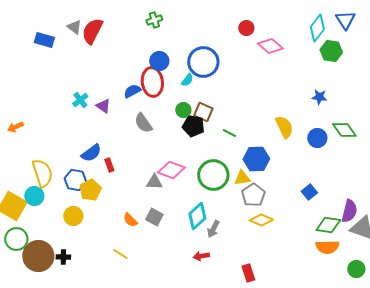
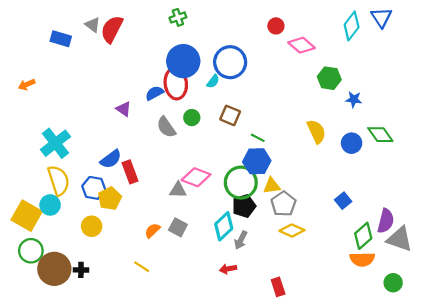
green hexagon: (331, 51) -> (329, 78), moved
blue circle: (159, 61) -> (183, 61), size x1.6
cyan cross: (80, 100) -> (55, 143), moved, size x1.8
green circle: (183, 110) -> (192, 118), moved
black pentagon: (193, 126) -> (244, 206), moved, turned -30
orange arrow: (15, 127) -> (27, 85), moved
blue hexagon: (256, 159) -> (257, 161), moved
red rectangle: (109, 165) -> (130, 172), size x1.5
orange semicircle: (130, 220) -> (152, 231), turned 91
green diamond: (328, 225) -> (363, 236), turned -50

